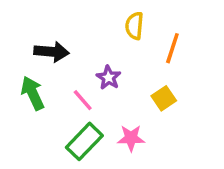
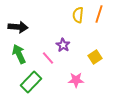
orange line: (172, 48) -> (99, 14), moved
black arrow: (52, 52) -> (18, 27), moved
green rectangle: (84, 141) -> (31, 82), moved

